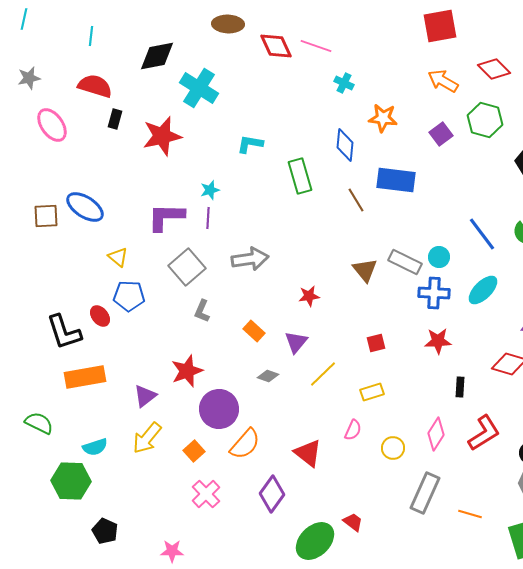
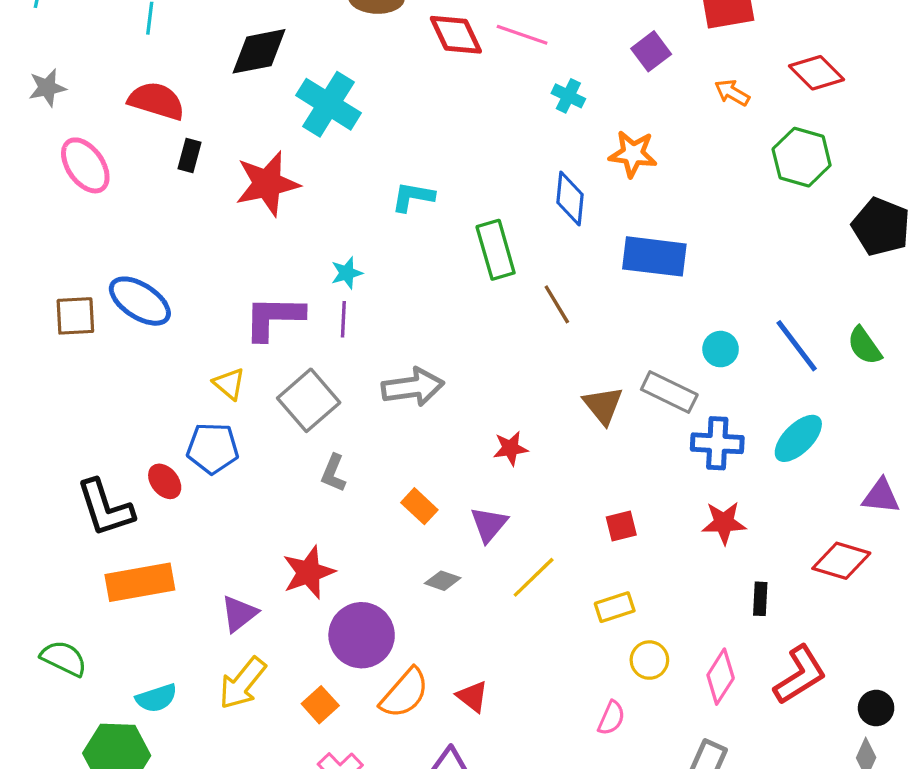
orange arrow: (443, 81) -> (732, 93), size x0.7
purple square: (441, 134) -> (651, 51), moved
brown line: (356, 200) -> (557, 304), moved
yellow triangle: (118, 257) -> (229, 384), moved
cyan circle: (439, 257) -> (721, 349), moved
pink semicircle: (353, 430) -> (611, 718), moved
yellow circle: (393, 448) -> (649, 660), moved
red triangle: (308, 453) -> (472, 696), moved, size x0.7

